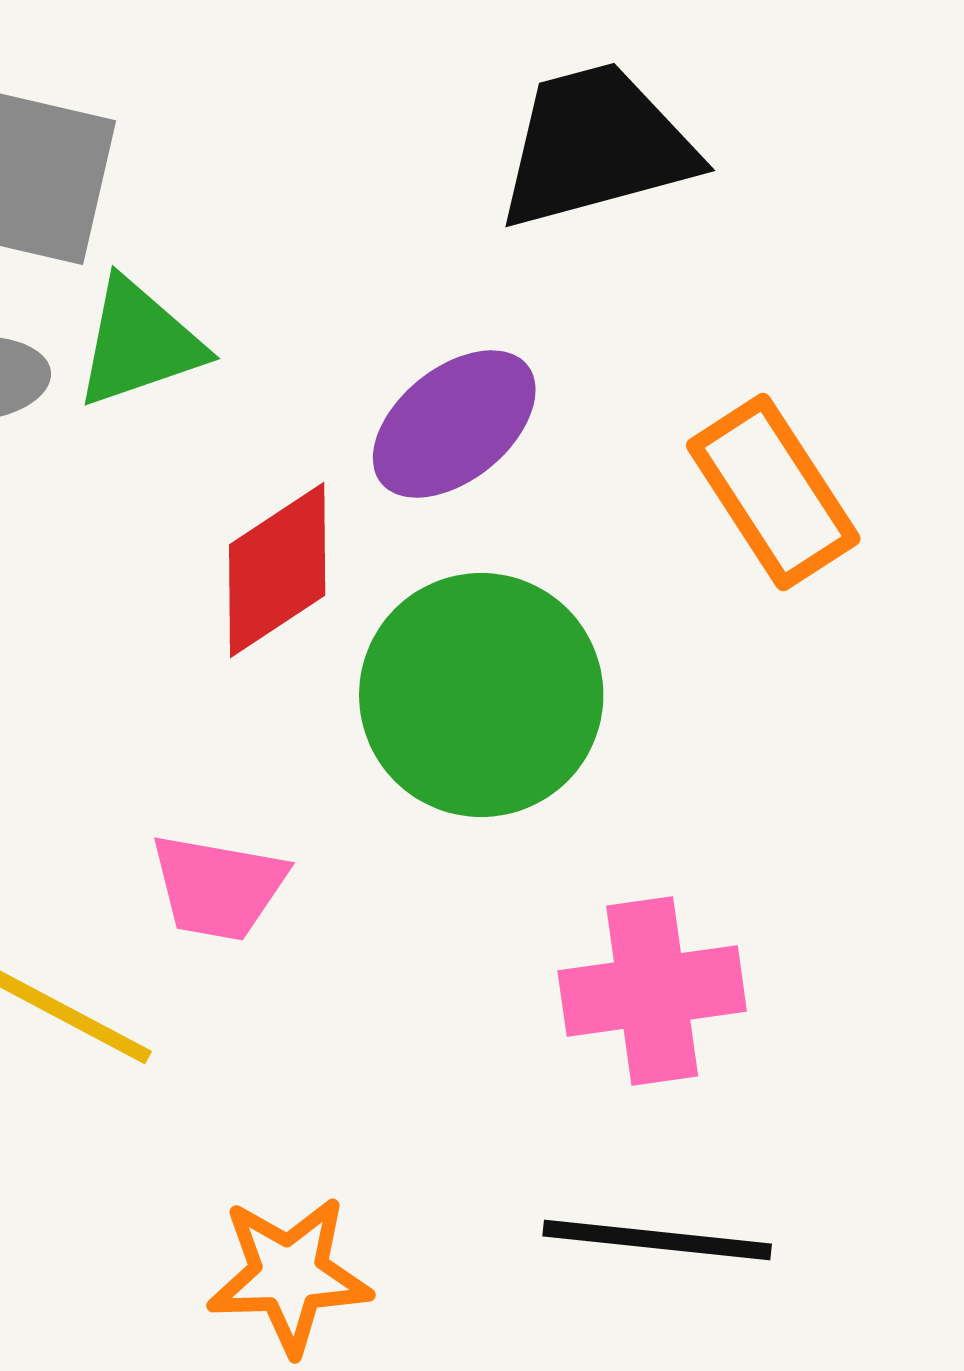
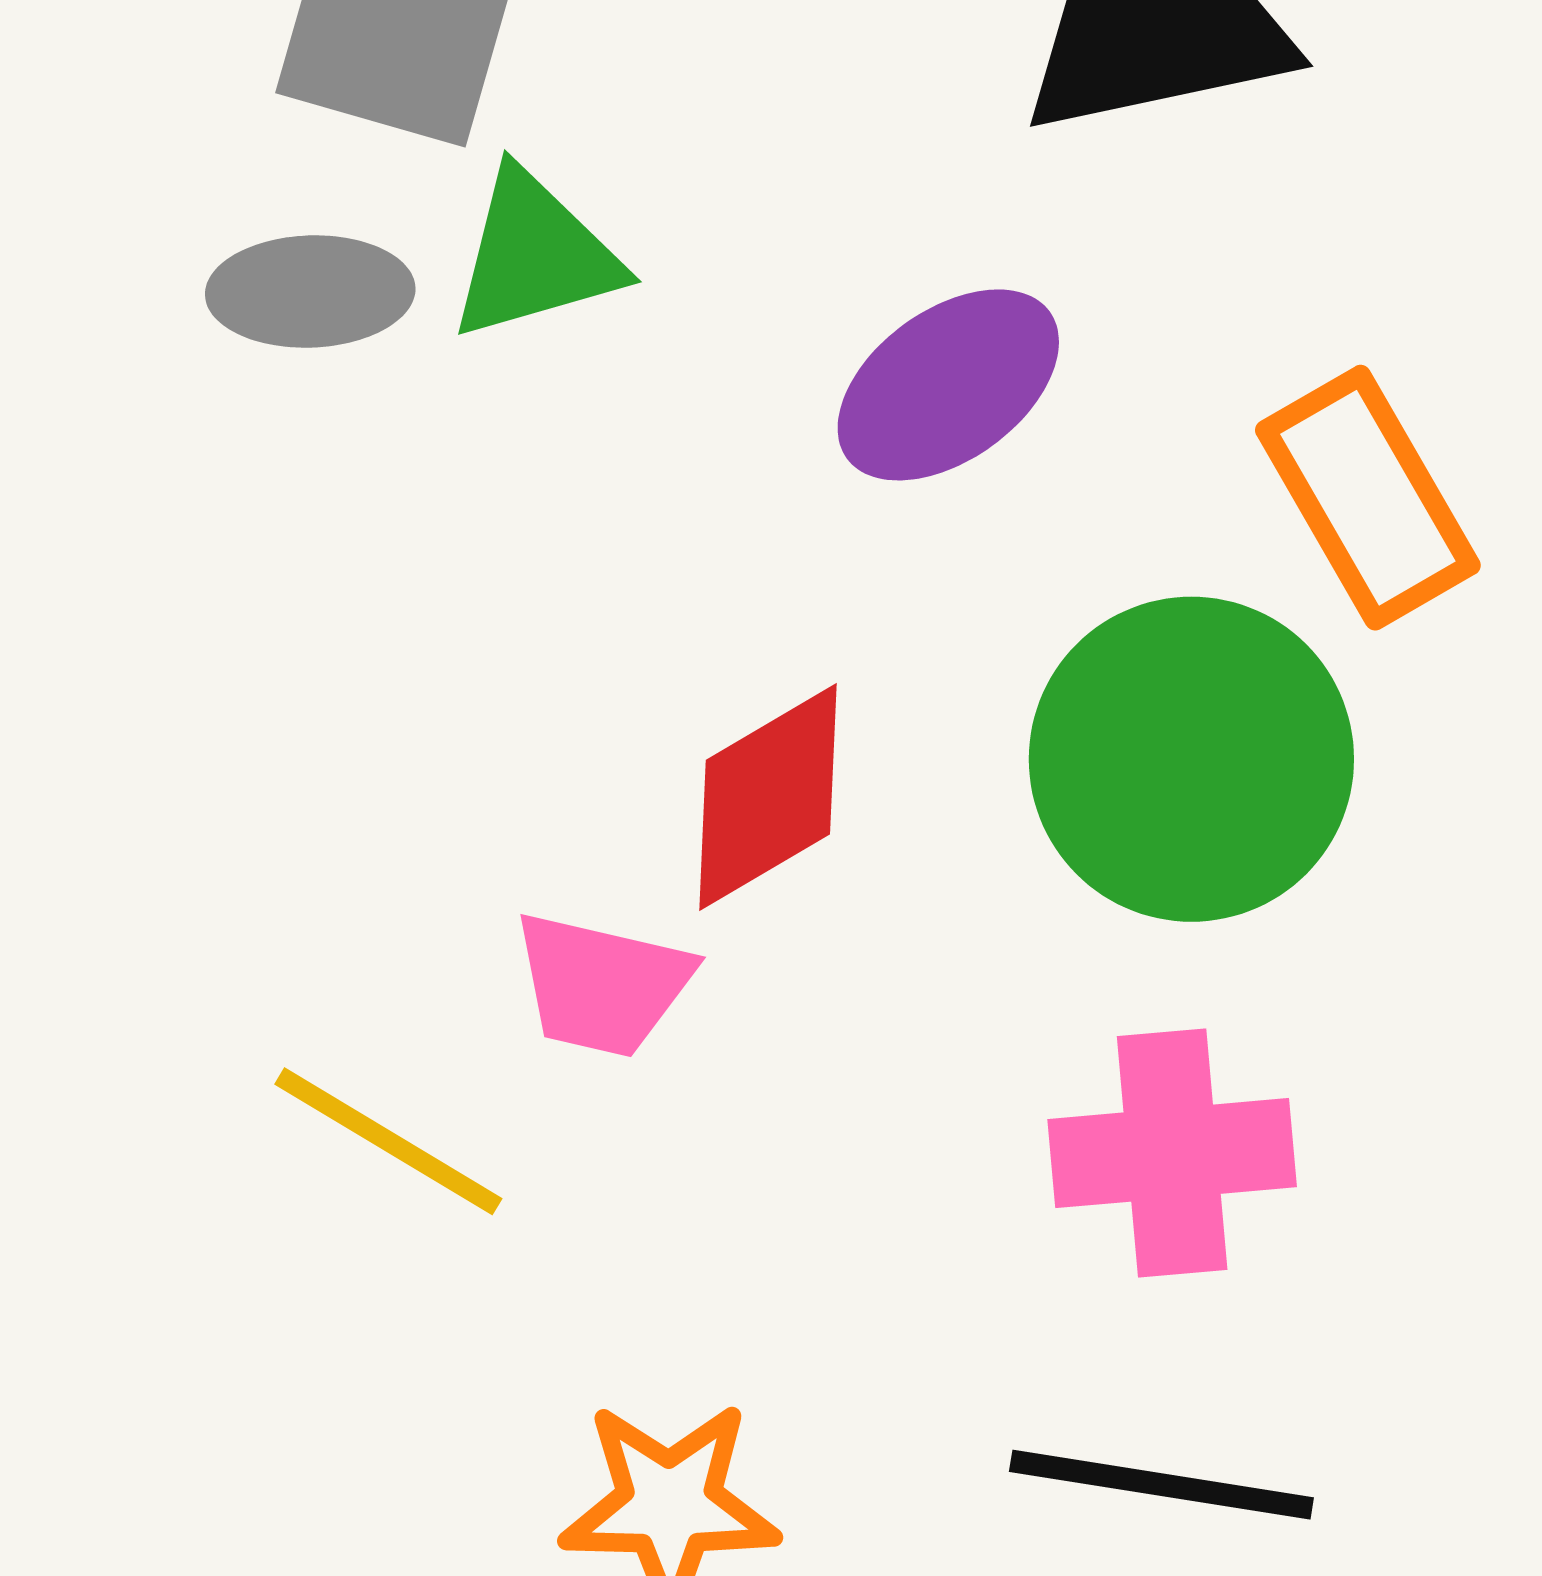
red diamond: (277, 570) -> (768, 797), moved
green circle: (481, 695) -> (1191, 759), moved

